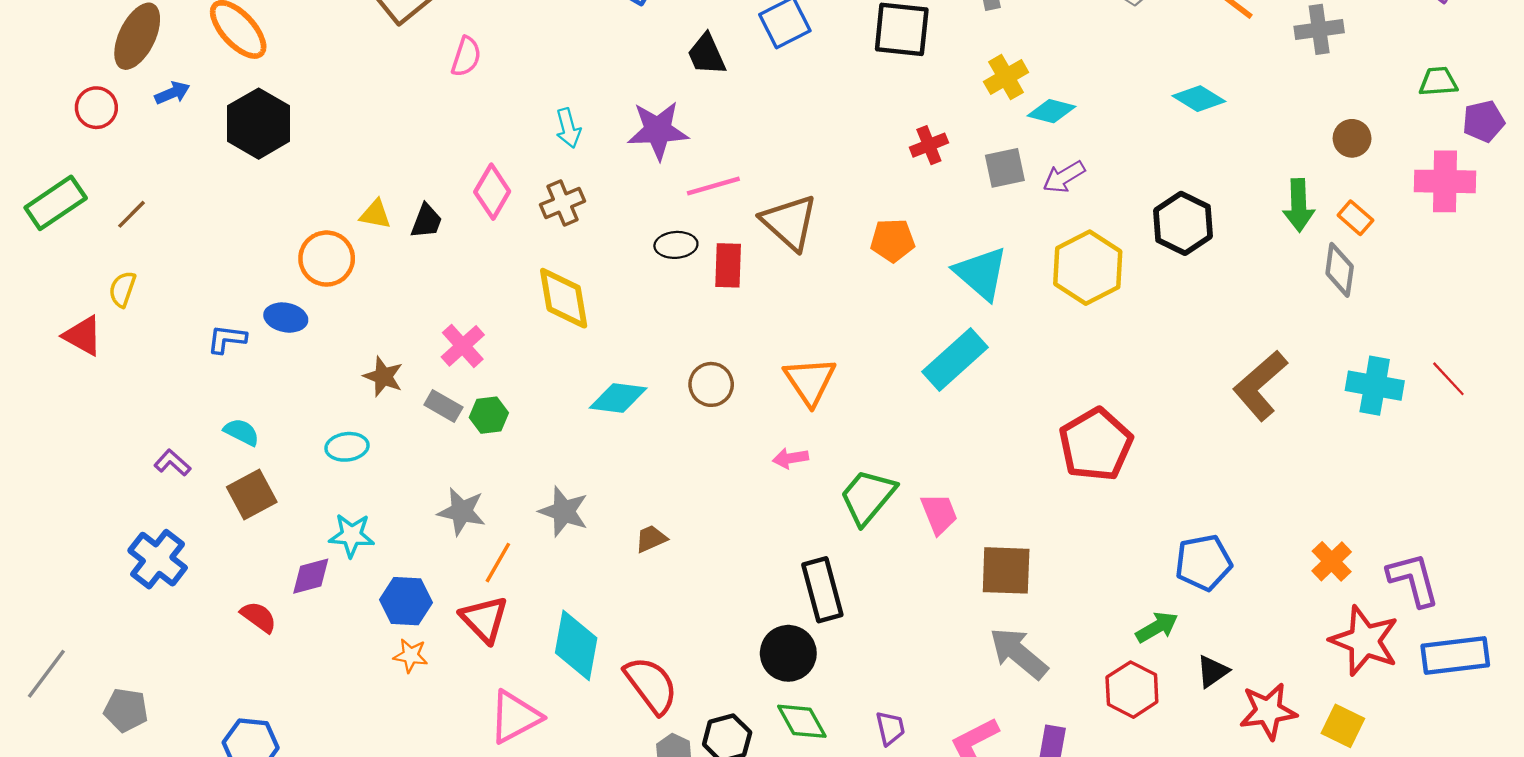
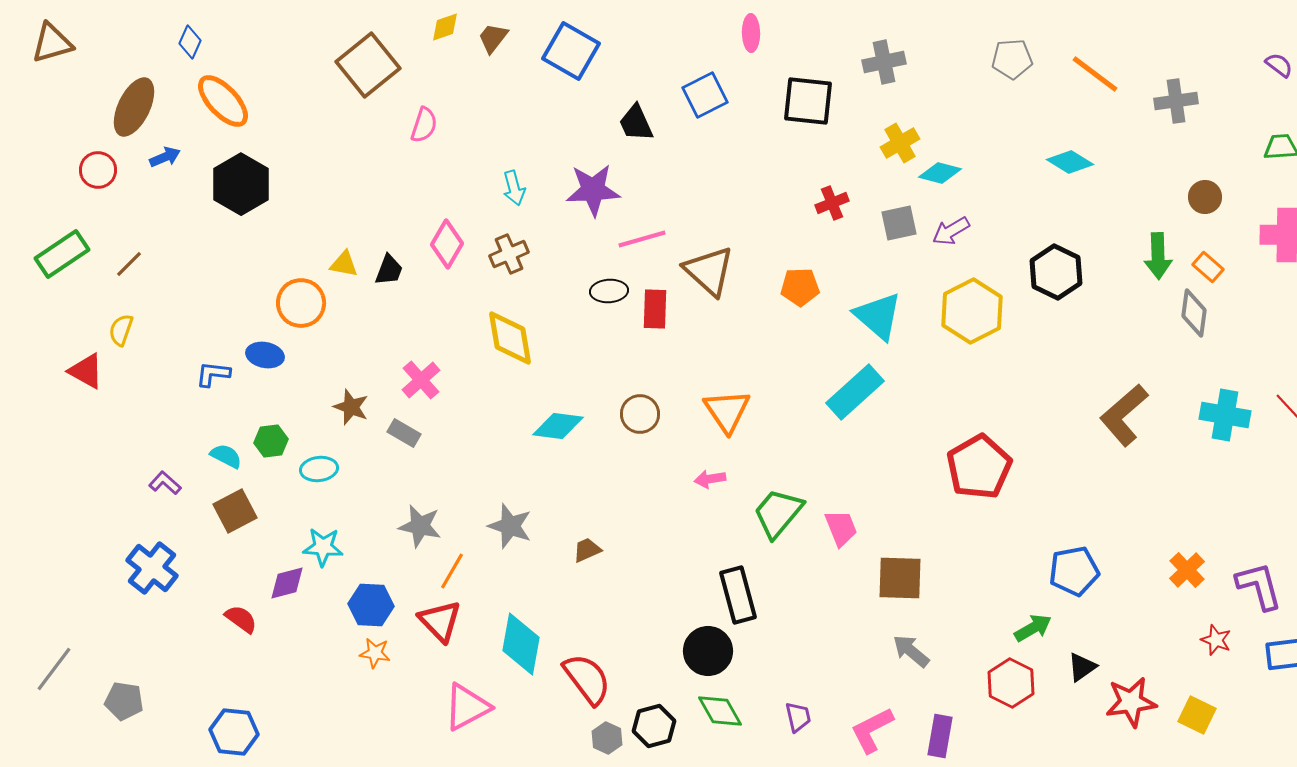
green hexagon: (489, 415) -> (271, 441), moved
red star: (1364, 641) -> (1216, 640), size x0.5
gray arrow: (1019, 653) -> (911, 651), size x0.7

